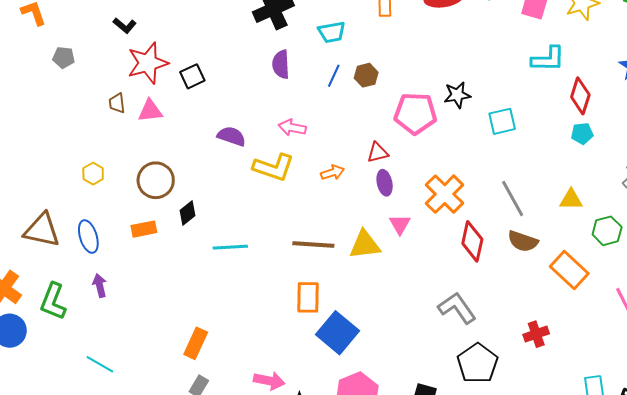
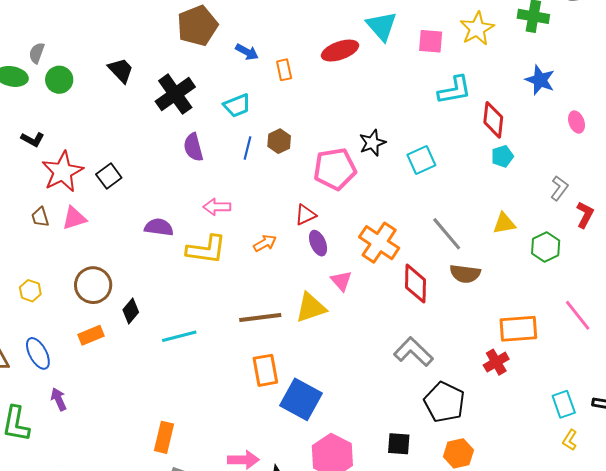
orange rectangle: (569, 270) -> (518, 329), moved, turned -36

